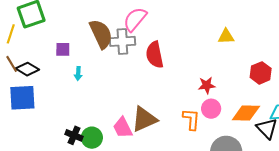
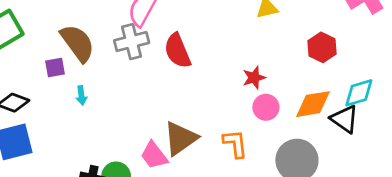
brown semicircle: (101, 34) -> (78, 43), moved
orange L-shape: (191, 119) -> (235, 144), moved

